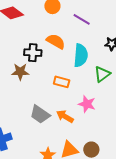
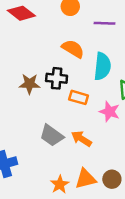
purple line: (82, 19) -> (105, 23), turned -30
black cross: (33, 53) -> (57, 78), moved
pink star: (87, 104) -> (110, 112), moved

